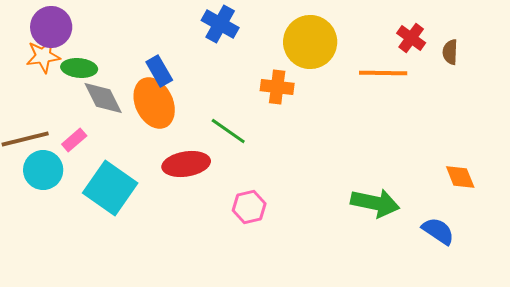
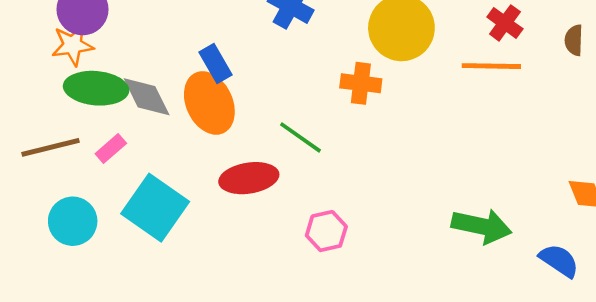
red cross: (411, 38) -> (505, 23), moved
green ellipse: (79, 68) -> (96, 88), moved, size x1.4
cyan circle: (43, 170) -> (73, 221), moved

